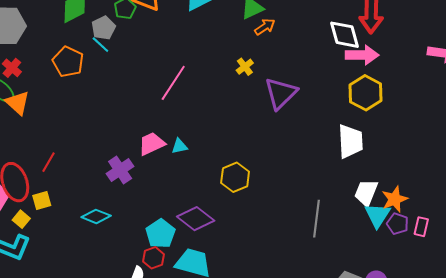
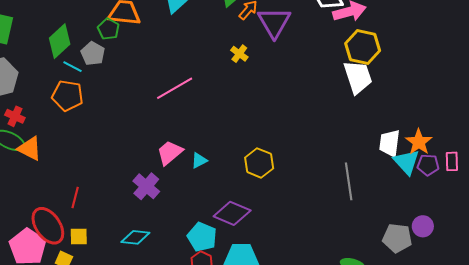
cyan line: (100, 45) -> (72, 67), moved
pink line: (173, 83) -> (175, 88), turned 42
purple triangle: (281, 93) -> (274, 22), moved
white trapezoid: (350, 141) -> (358, 77), moved
cyan triangle: (179, 146) -> (199, 161), moved
yellow square: (42, 201) -> (79, 236), turned 30

